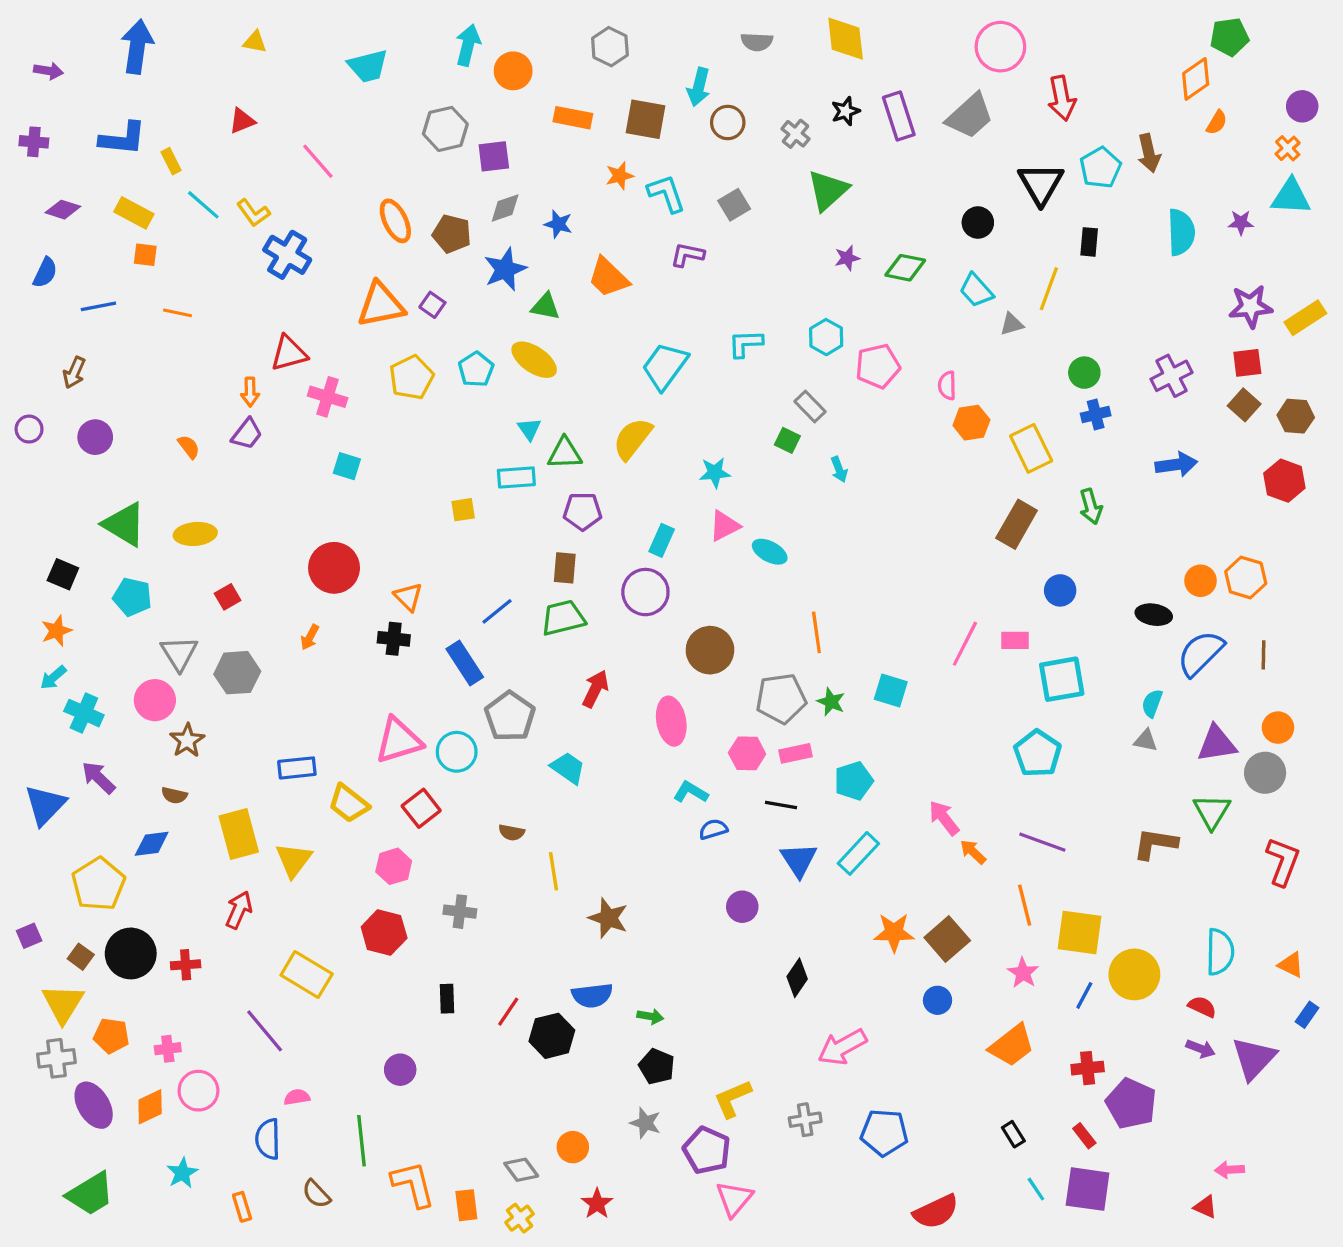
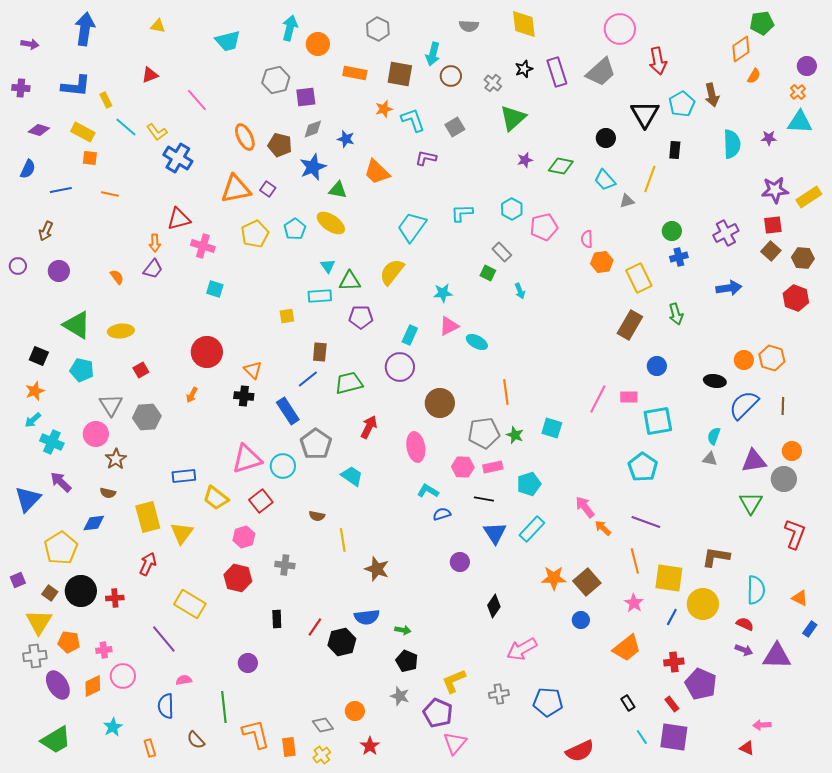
brown rectangle: (565, 568) -> (320, 352), moved
brown L-shape: (1155, 844) -> (716, 557), moved
purple triangle: (1254, 1058) -> (777, 656), turned 48

